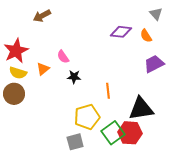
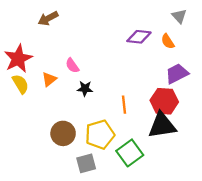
yellow semicircle: (18, 73) -> (20, 84), turned -138
brown circle: (14, 94) -> (63, 133), moved
red hexagon: (130, 133) -> (164, 101), moved

